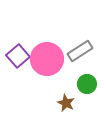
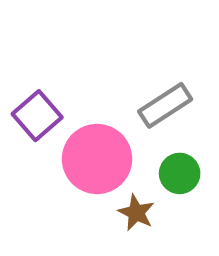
pink circle: (47, 59) -> (97, 159), moved

